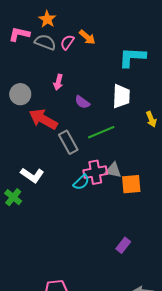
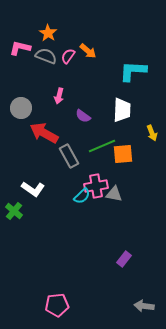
gray triangle: (113, 170) -> (114, 194), moved
orange square: (131, 184) -> (123, 154), moved

